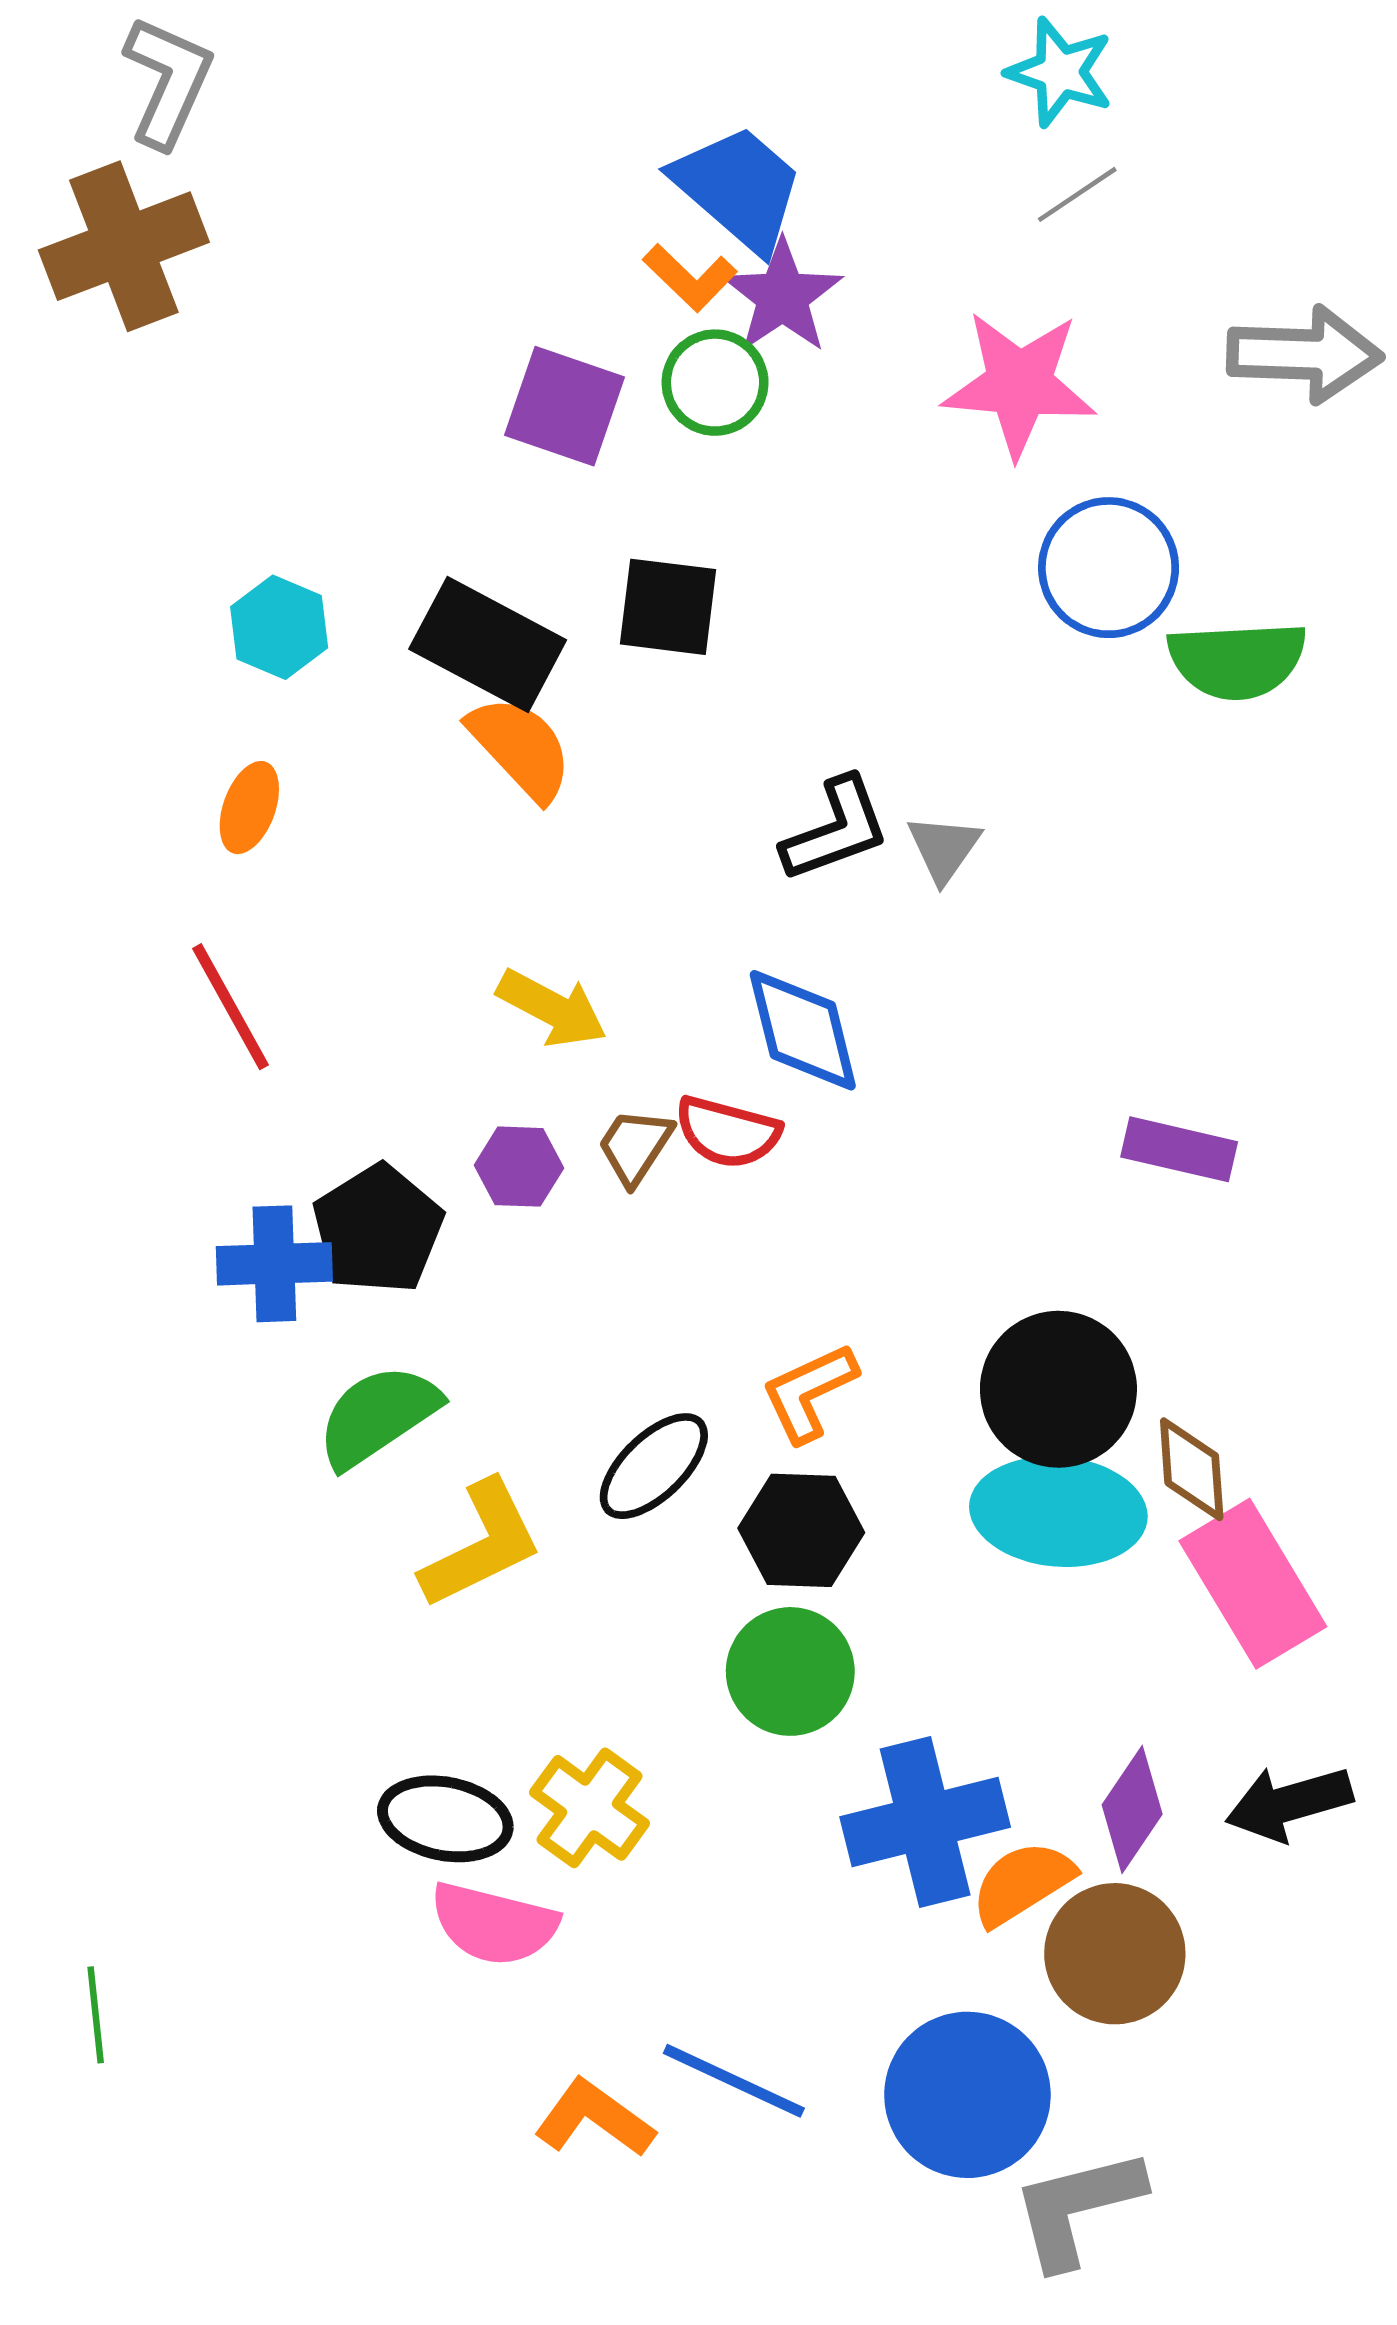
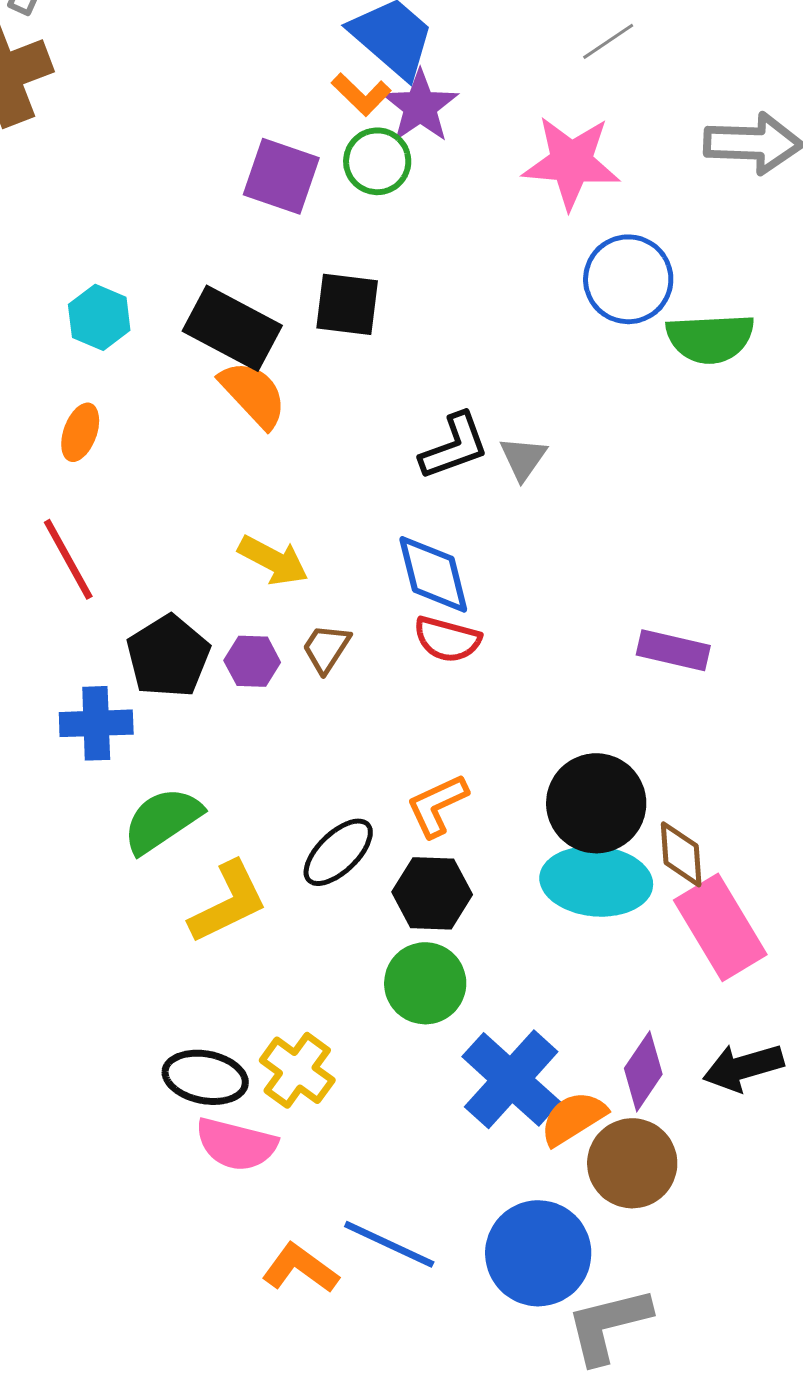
red semicircle: (728, 1132) -> (447, 639), moved
black pentagon: (378, 1229) -> (168, 656), moved
blue cross: (925, 1822) -> (511, 1079), turned -34

